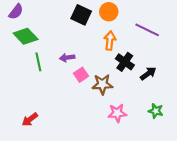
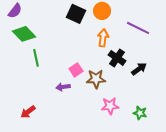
purple arrow: (67, 58) -> (63, 87), moved
green star: (156, 111) -> (140, 113), moved

